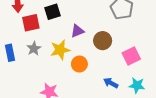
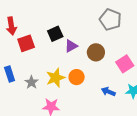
black square: (52, 12) -> (55, 34), moved
gray star: (34, 48) -> (31, 82), moved
yellow star: (60, 50) -> (56, 78), moved

